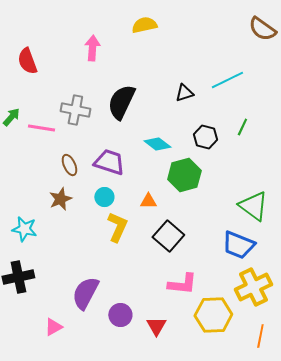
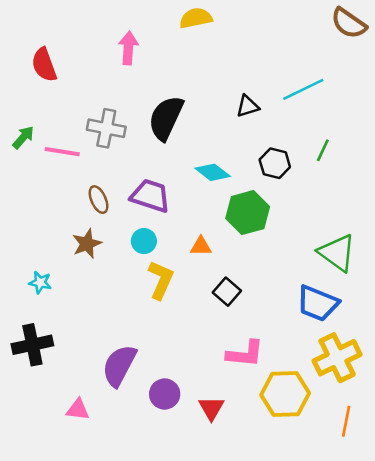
cyan star: (24, 229) -> (40, 283), size x0.7
black square: (168, 236) -> (227, 292), size x0.7
pink triangle: (53, 327) -> (78, 410), turned 36

